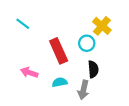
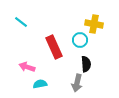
yellow cross: (102, 26) -> (94, 24), turned -30
cyan semicircle: (60, 82) -> (40, 84), moved

